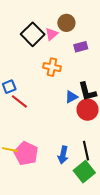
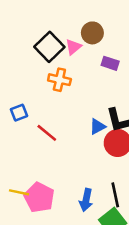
purple rectangle: (81, 47) -> (110, 63), turned 32
orange cross: (52, 67) -> (59, 80), moved
red line: (19, 101) -> (47, 133), moved

